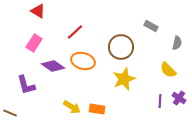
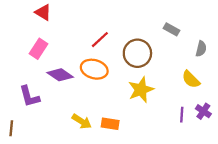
red line: (75, 32) -> (100, 40), moved
brown line: (10, 113) -> (11, 128), turned 72

